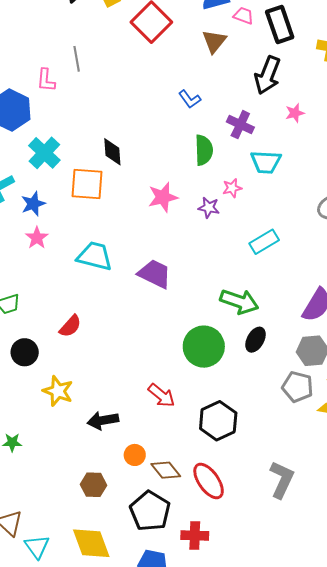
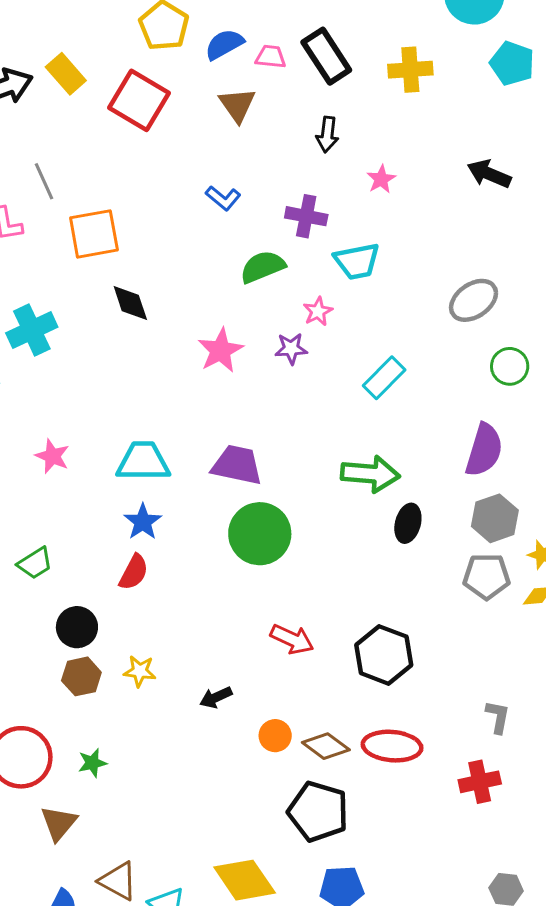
black arrow: (267, 75) -> (327, 134), size x0.6
green semicircle: (204, 150) -> (263, 267), turned -96
cyan cross: (44, 153) -> (32, 330), turned 36
orange square: (87, 184) -> (94, 234), moved
blue star: (33, 204) -> (143, 522), moved
green circle: (204, 347) -> (260, 534), moved
yellow star: (58, 391) -> (140, 671), size x0.7
black arrow: (103, 420) -> (216, 697), size x0.7
gray L-shape: (282, 480) -> (498, 717), size x0.6
red ellipse: (209, 481) -> (392, 746), turned -36
brown hexagon: (93, 485) -> (81, 676), moved
red cross: (195, 535) -> (480, 782), moved

